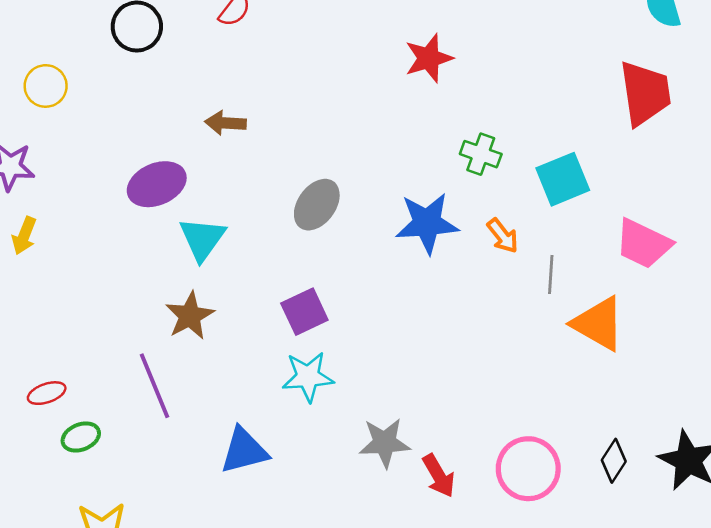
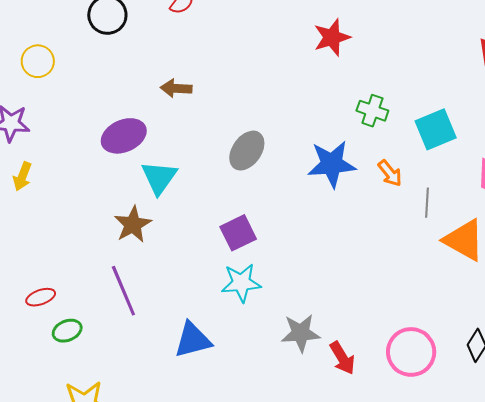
brown star: (190, 316) -> (133, 224), moved

